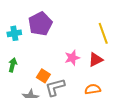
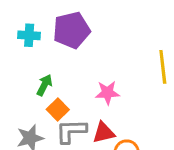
red triangle: (96, 60) -> (104, 133), moved
green arrow: (13, 65) -> (44, 85), moved

